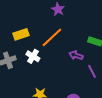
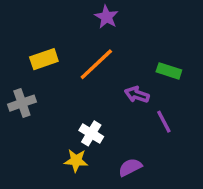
white cross: (33, 56) -> (91, 133), moved

